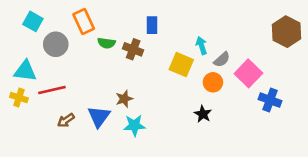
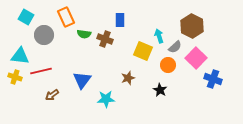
brown hexagon: (287, 32) -> (192, 26), moved
brown star: (124, 99) -> (128, 78), moved
blue triangle: (99, 117) -> (82, 80), moved

